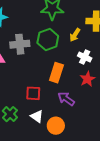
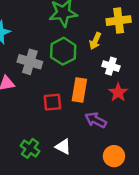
gray cross: (20, 44) -> (30, 62), turned 30
red square: (33, 93) -> (52, 102), moved
orange circle: (56, 126) -> (114, 156), moved

